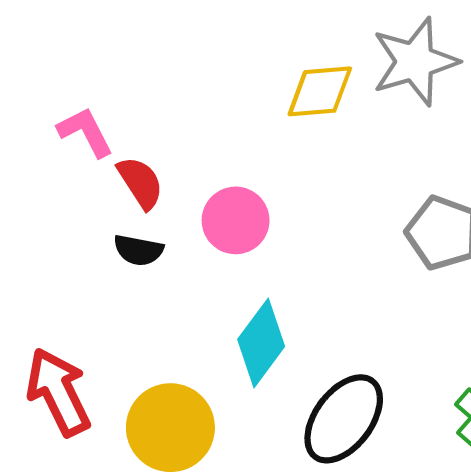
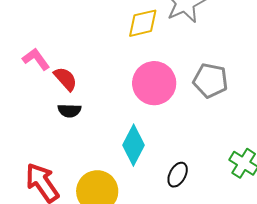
pink circle: (236, 220) -> (154, 83), moved, size x1.4
black ellipse: (344, 419) -> (178, 175), size x0.6

